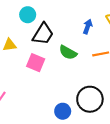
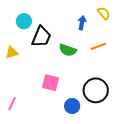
pink square: (36, 63) -> (51, 83), moved

